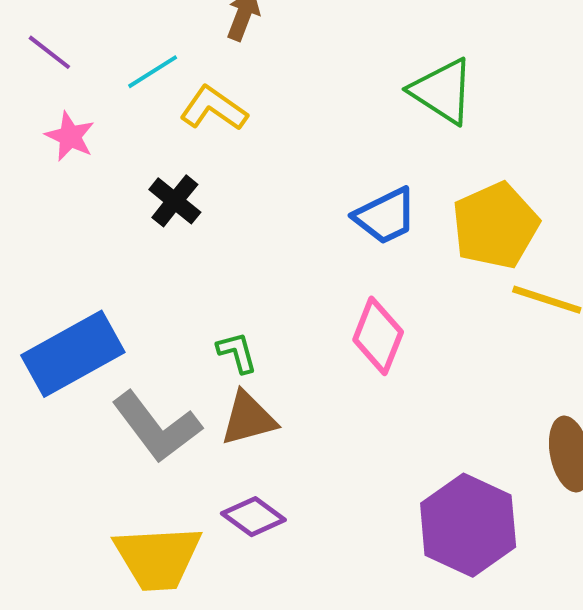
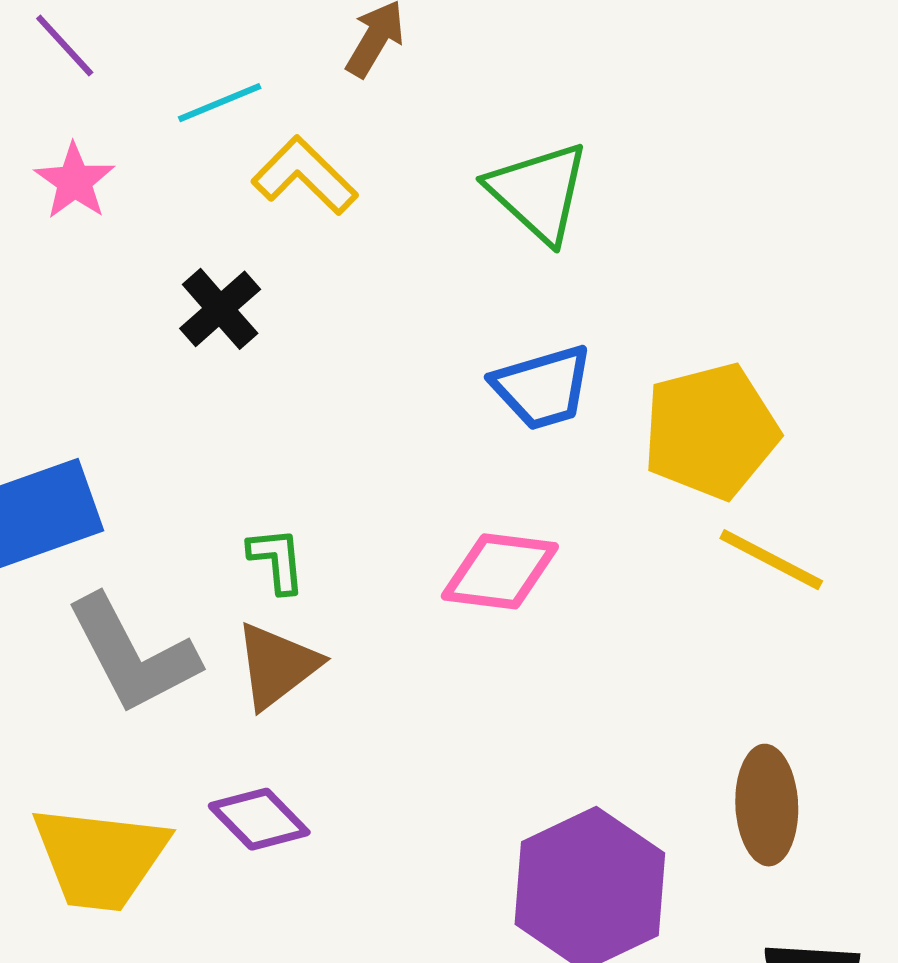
green triangle: (442, 91) -> (538, 192), moved
pink diamond: (378, 336) -> (500, 571), turned 66
brown triangle: (248, 419) -> (277, 666), turned -32

